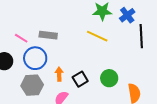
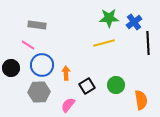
gray rectangle: (48, 35) -> (37, 25), moved
yellow line: (97, 36) -> (104, 43), turned -40
orange arrow: (59, 74) -> (66, 73), moved

